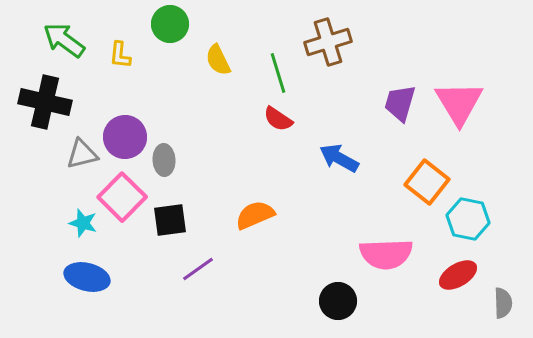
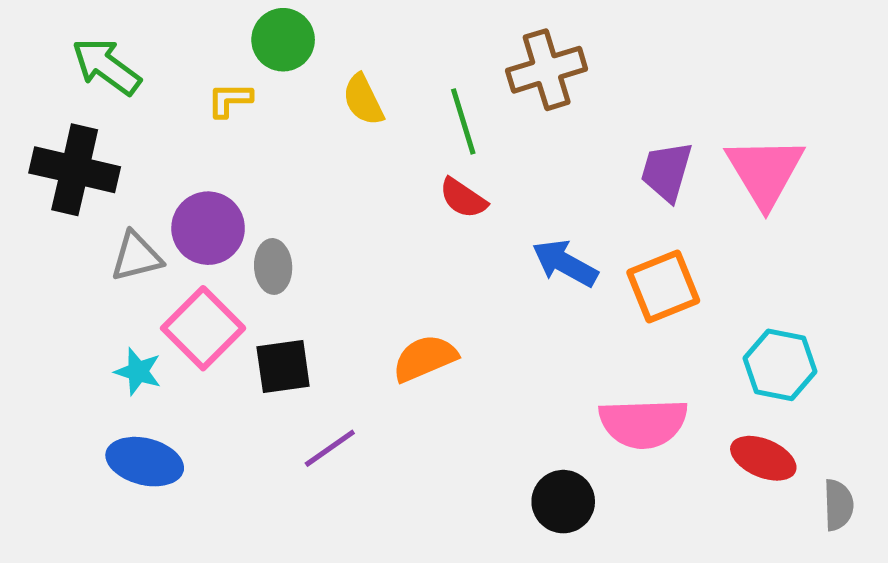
yellow L-shape: (120, 55) -> (230, 100), moved, turned 84
orange square: (427, 182) -> (663, 287), moved, turned 30
red ellipse: (458, 275) -> (763, 458), turned 54

